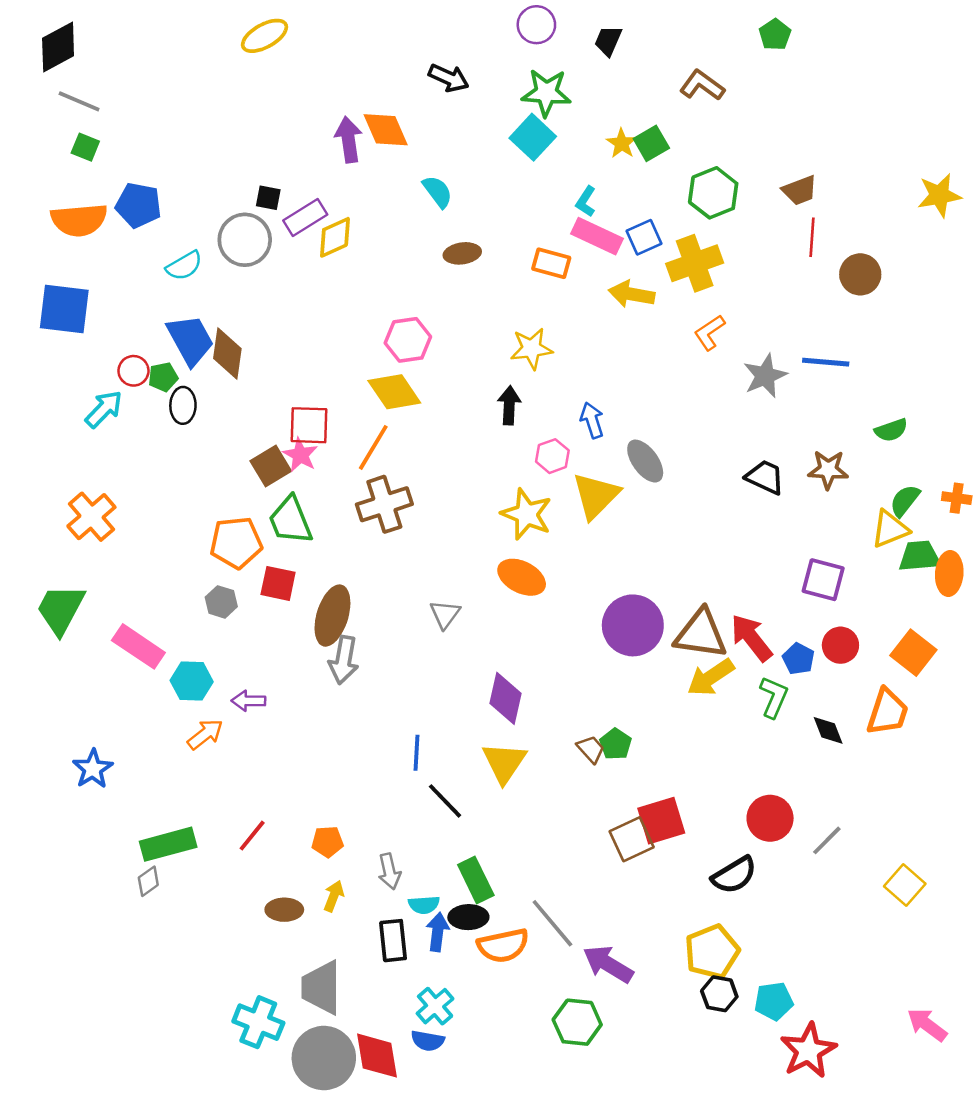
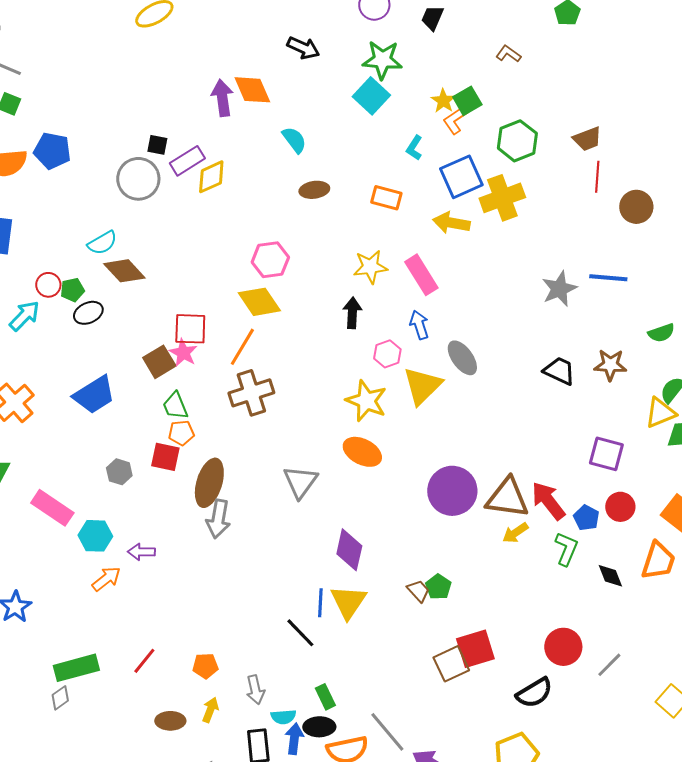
brown L-shape: (702, 85) -> (508, 54), size x0.7
pink rectangle: (597, 236) -> (421, 275), moved, turned 33
blue square: (644, 237) -> (461, 177), size x1.5
cyan semicircle: (184, 266) -> (102, 243), moved
orange L-shape: (709, 332) -> (455, 120), moved
blue trapezoid: (190, 340) -> (94, 395), moved, turned 87
brown diamond: (227, 353) -> (124, 271), turned -51
black ellipse: (183, 405) -> (88, 313), turned 64
green trapezoid: (290, 520) -> (175, 406), size x0.7
orange pentagon: (236, 543) -> (181, 433), moved, size x0.6
gray triangle: (445, 614) -> (300, 482), size x1.4
yellow arrow: (711, 677) -> (515, 533), size x0.7
blue line: (417, 753) -> (320, 603), moved
green rectangle: (476, 880) -> (325, 697), size x0.7

